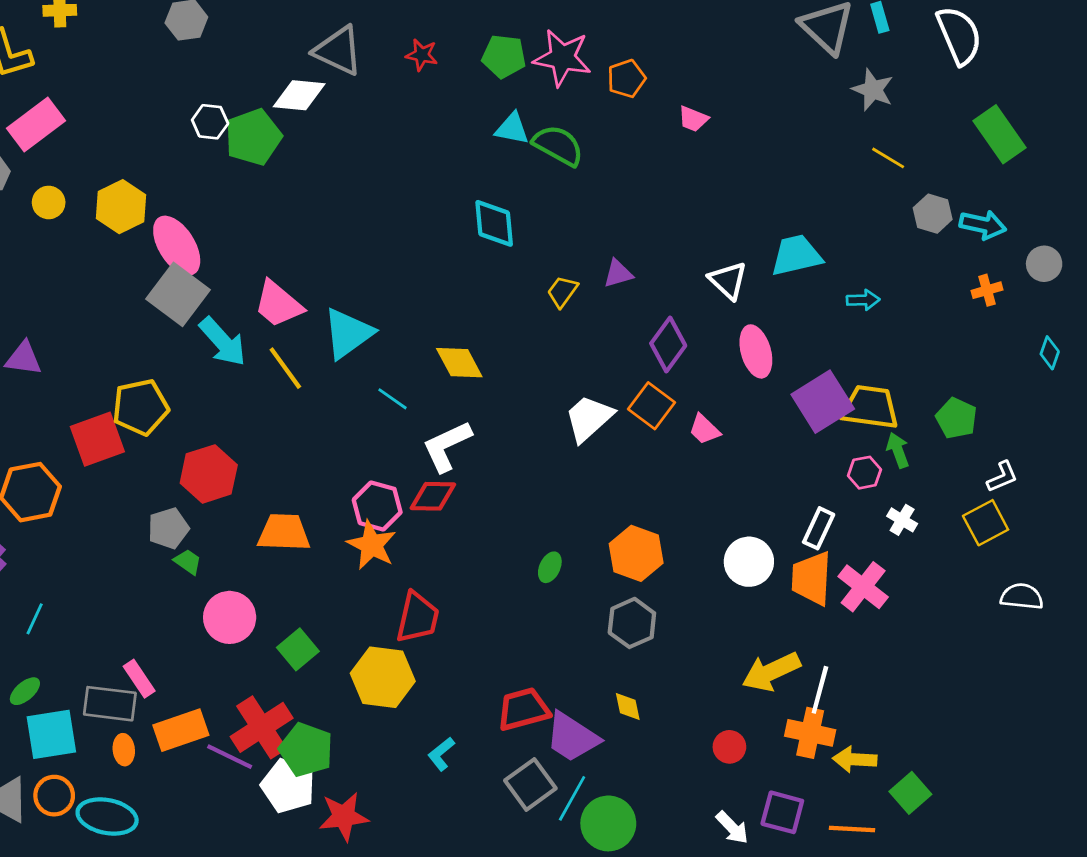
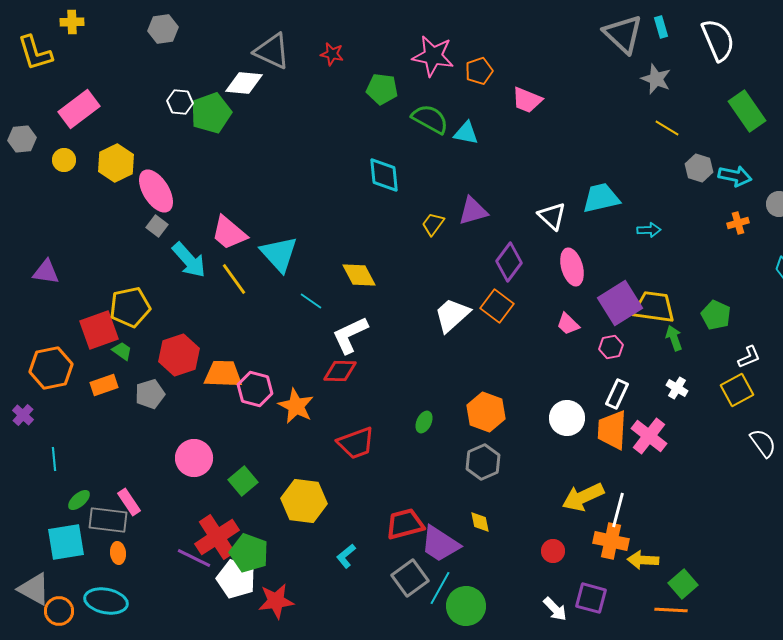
green pentagon: (504, 56) -> (382, 89), moved
pink trapezoid: (693, 119) -> (527, 100), size x1.4
pink rectangle: (36, 125) -> (79, 109), moved
cyan triangle: (512, 129) -> (466, 133), moved
purple triangle: (618, 273) -> (473, 211), size x1.4
gray square: (178, 294) -> (157, 226), size x0.5
cyan triangle: (348, 333) -> (279, 254), turned -36
pink trapezoid: (704, 429) -> (568, 324), moved
pink hexagon: (864, 473) -> (611, 347), moved
pink hexagon: (377, 506) -> (255, 389), moved
orange trapezoid: (284, 532) -> (223, 374), moved
green trapezoid: (188, 562) -> (122, 351), moved
white semicircle: (1022, 596) -> (763, 443), turned 48
red trapezoid: (418, 617) -> (356, 443), moved, turned 57
cyan line: (35, 619) -> (54, 459), turned -30
green ellipse: (25, 691) -> (79, 500), moved
orange rectangle: (181, 730) -> (104, 385), moved, size x0.7
orange circle: (54, 796) -> (59, 611), moved
orange line: (852, 829) -> (671, 610), moved

